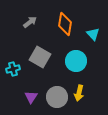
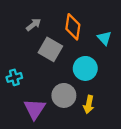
gray square: (40, 57) -> (50, 49), moved
purple triangle: (31, 97) -> (35, 109), size x1.5
gray circle: (57, 97) -> (64, 95), moved

